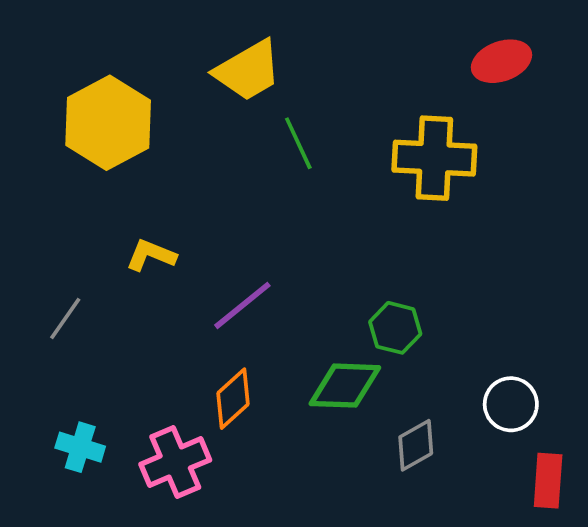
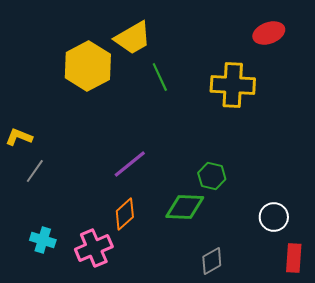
yellow hexagon: (108, 123) -> (88, 66), moved
yellow L-shape: (151, 255) -> (19, 137), moved
gray diamond: (416, 445) -> (212, 261), moved

